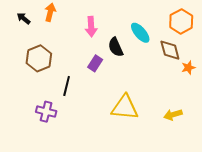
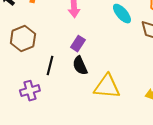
black semicircle: (116, 47) -> (80, 66), moved
purple cross: (46, 112) -> (30, 91), turned -30

